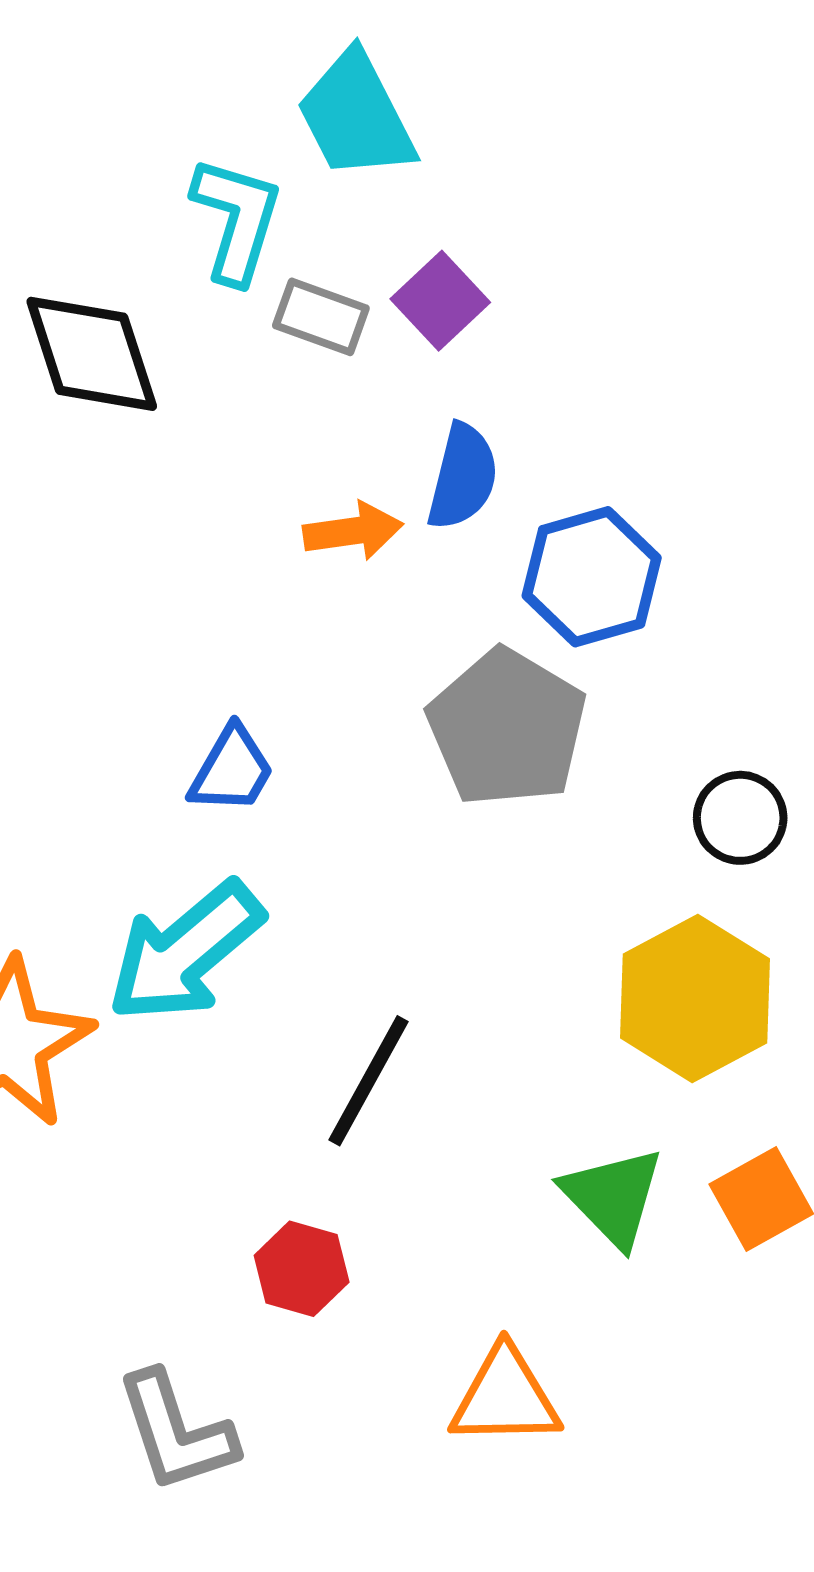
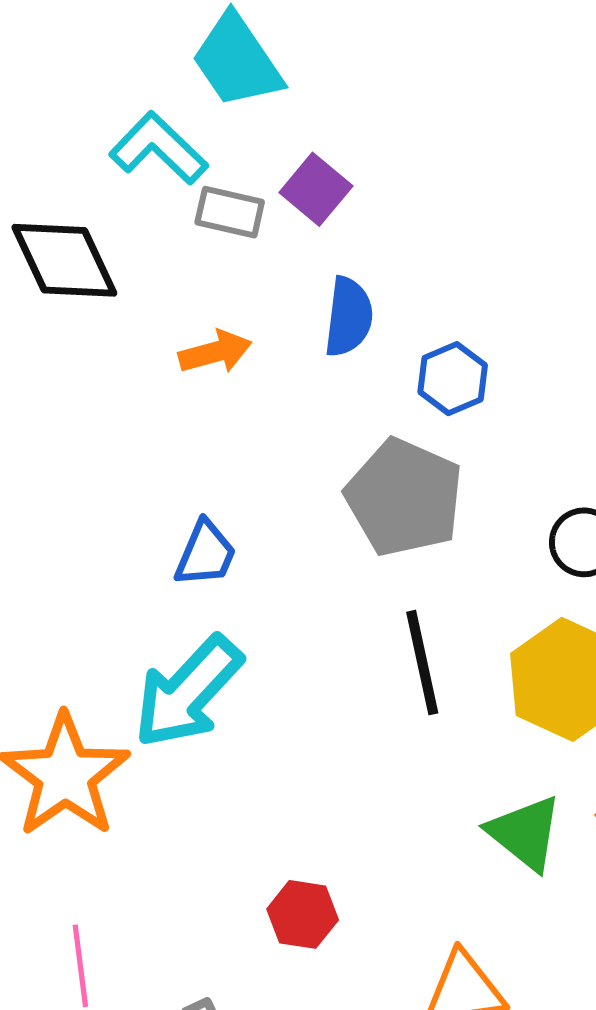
cyan L-shape: (237, 220) -> (159, 148), turned -56
orange arrow: (353, 531) -> (215, 352), moved
blue hexagon: (592, 577) -> (453, 379), size x0.7
black line: (368, 1081) -> (422, 663), moved, turned -34

